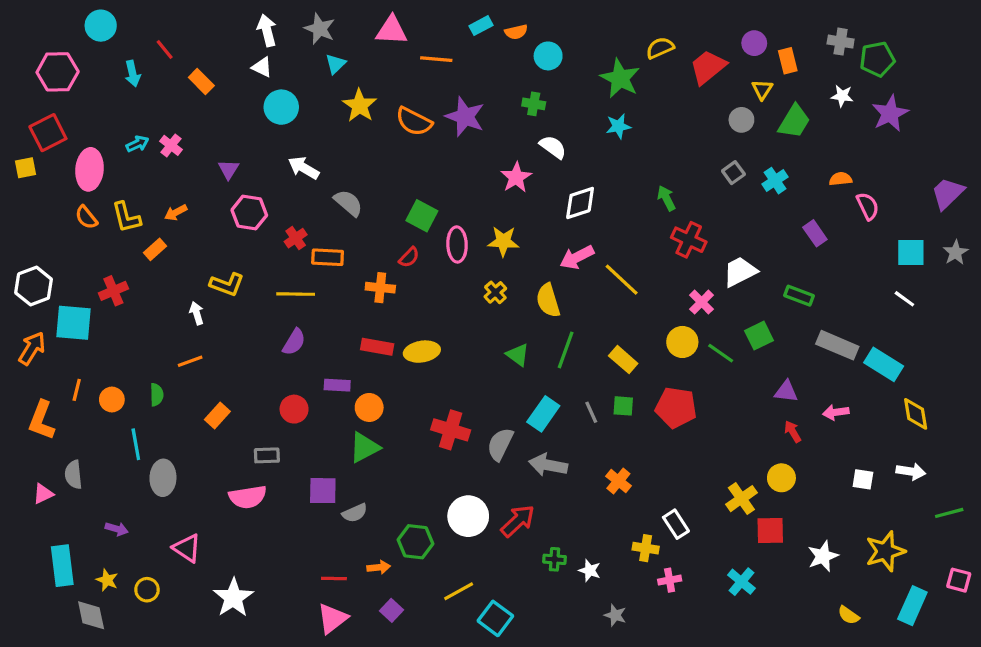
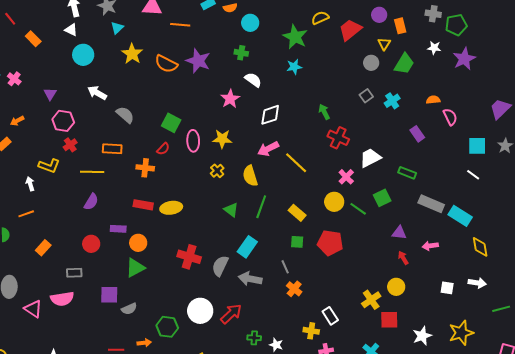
red cross: (296, 238) -> (70, 145), moved
gray line: (591, 412) -> (285, 267), moved
pink triangle: (187, 548) -> (33, 309), moved

